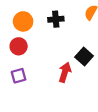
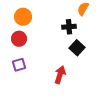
black cross: (56, 19) -> (69, 27), moved
red arrow: (65, 72) -> (60, 75), moved

